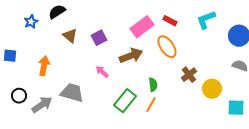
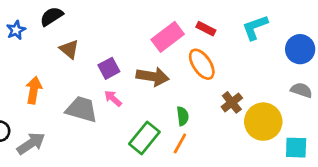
purple square: (99, 38) -> (109, 68), moved
brown arrow: (131, 56) -> (153, 76), turned 30
yellow circle: (212, 89) -> (263, 122), size x1.4
gray trapezoid: (72, 93) -> (82, 109), moved

